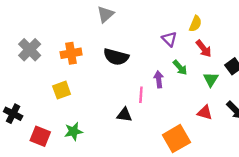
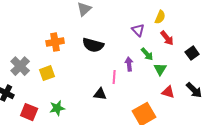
gray cross: (30, 50) -> (20, 66), moved
green triangle: (211, 79) -> (160, 69), moved

